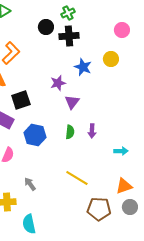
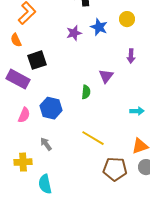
purple star: (58, 83) -> (74, 33), moved
purple triangle: (72, 102) -> (106, 76), moved
purple arrow: (92, 131) -> (131, 56), moved
blue hexagon: (35, 135) -> (51, 108), moved

